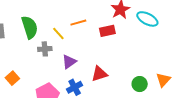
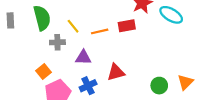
orange line: (78, 23) -> (100, 31), moved
purple triangle: (69, 62) -> (83, 57), turned 35
orange square: (12, 78) -> (44, 71), moved

